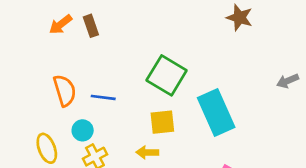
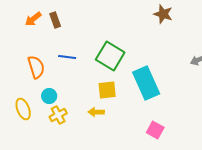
blue line: (103, 97) -> (67, 57), moved

